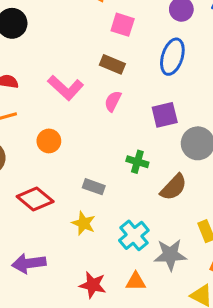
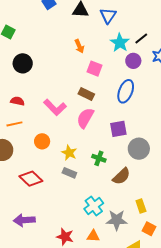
pink semicircle: (113, 101) -> (85, 118), size x1.5
yellow star: (84, 223) -> (69, 153), moved

